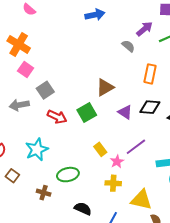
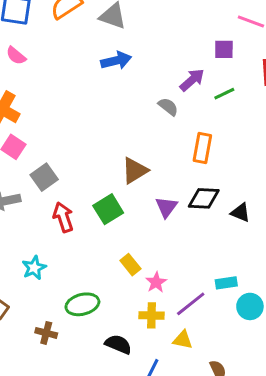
purple triangle: (125, 112) -> (166, 207), turned 35
red arrow: (57, 117) -> (63, 217), turned -132
purple line: (136, 147) -> (191, 304), moved
cyan star: (37, 150) -> (34, 268), size x0.7
yellow triangle: (141, 200) -> (183, 340), moved, size x0.6
black semicircle: (83, 209) -> (118, 344), moved

